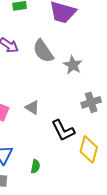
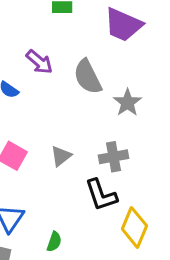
gray cross: (91, 102) -> (113, 157), moved
gray triangle: (32, 107) -> (61, 156), turned 42

